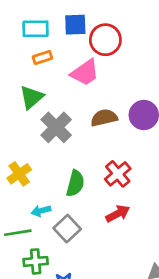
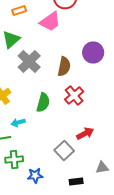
brown semicircle: (104, 118) -> (64, 66), moved, turned 114
red arrow: (118, 214) -> (85, 134), moved
gray square: (67, 229) -> (64, 150), moved

